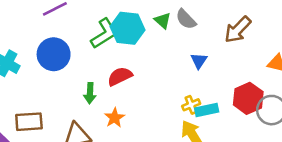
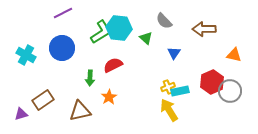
green triangle: (163, 21) -> (146, 38), moved
brown arrow: (238, 30) -> (204, 29), turned 45
brown rectangle: (29, 122) -> (43, 100), turned -30

